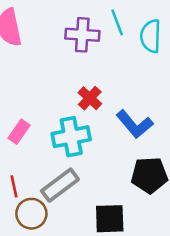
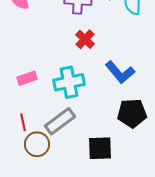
red cross: (90, 98) -> (85, 39), moved
pink rectangle: (19, 132) -> (27, 78), turned 36

